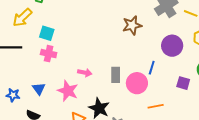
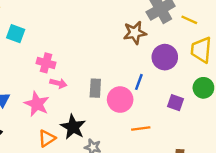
brown star: (132, 25) -> (135, 33), moved
pink cross: (49, 54) -> (46, 63), moved

